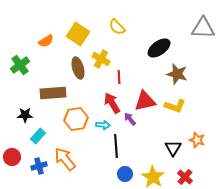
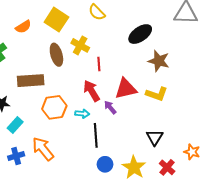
orange star: (197, 140) -> (192, 152), moved

